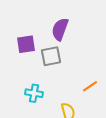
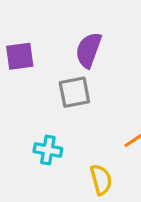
purple square: (26, 44) -> (20, 56), moved

